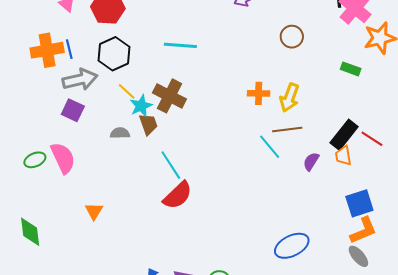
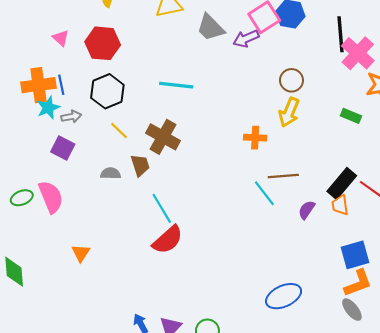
gray arrow: (80, 80) -> (71, 117), size x0.6
yellow arrow: (289, 98) -> (289, 112), moved
cyan star: (141, 106) -> (48, 108), moved

